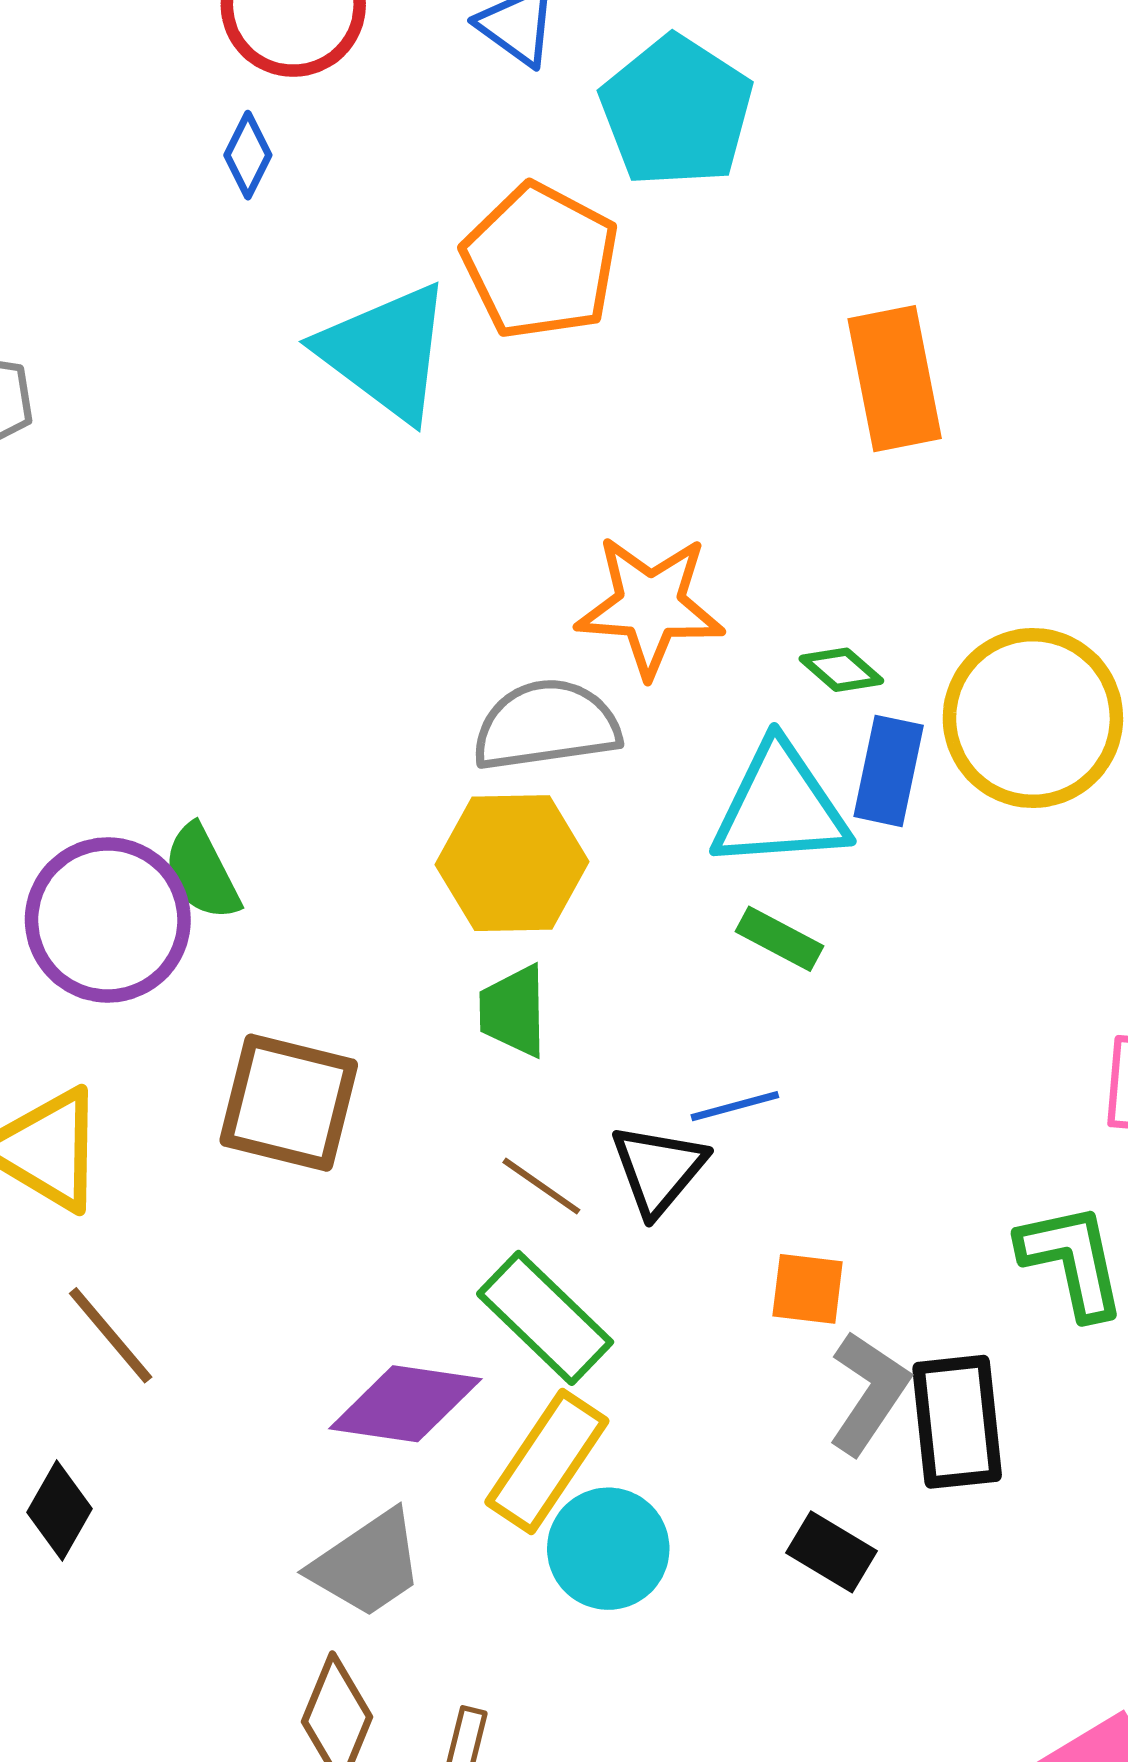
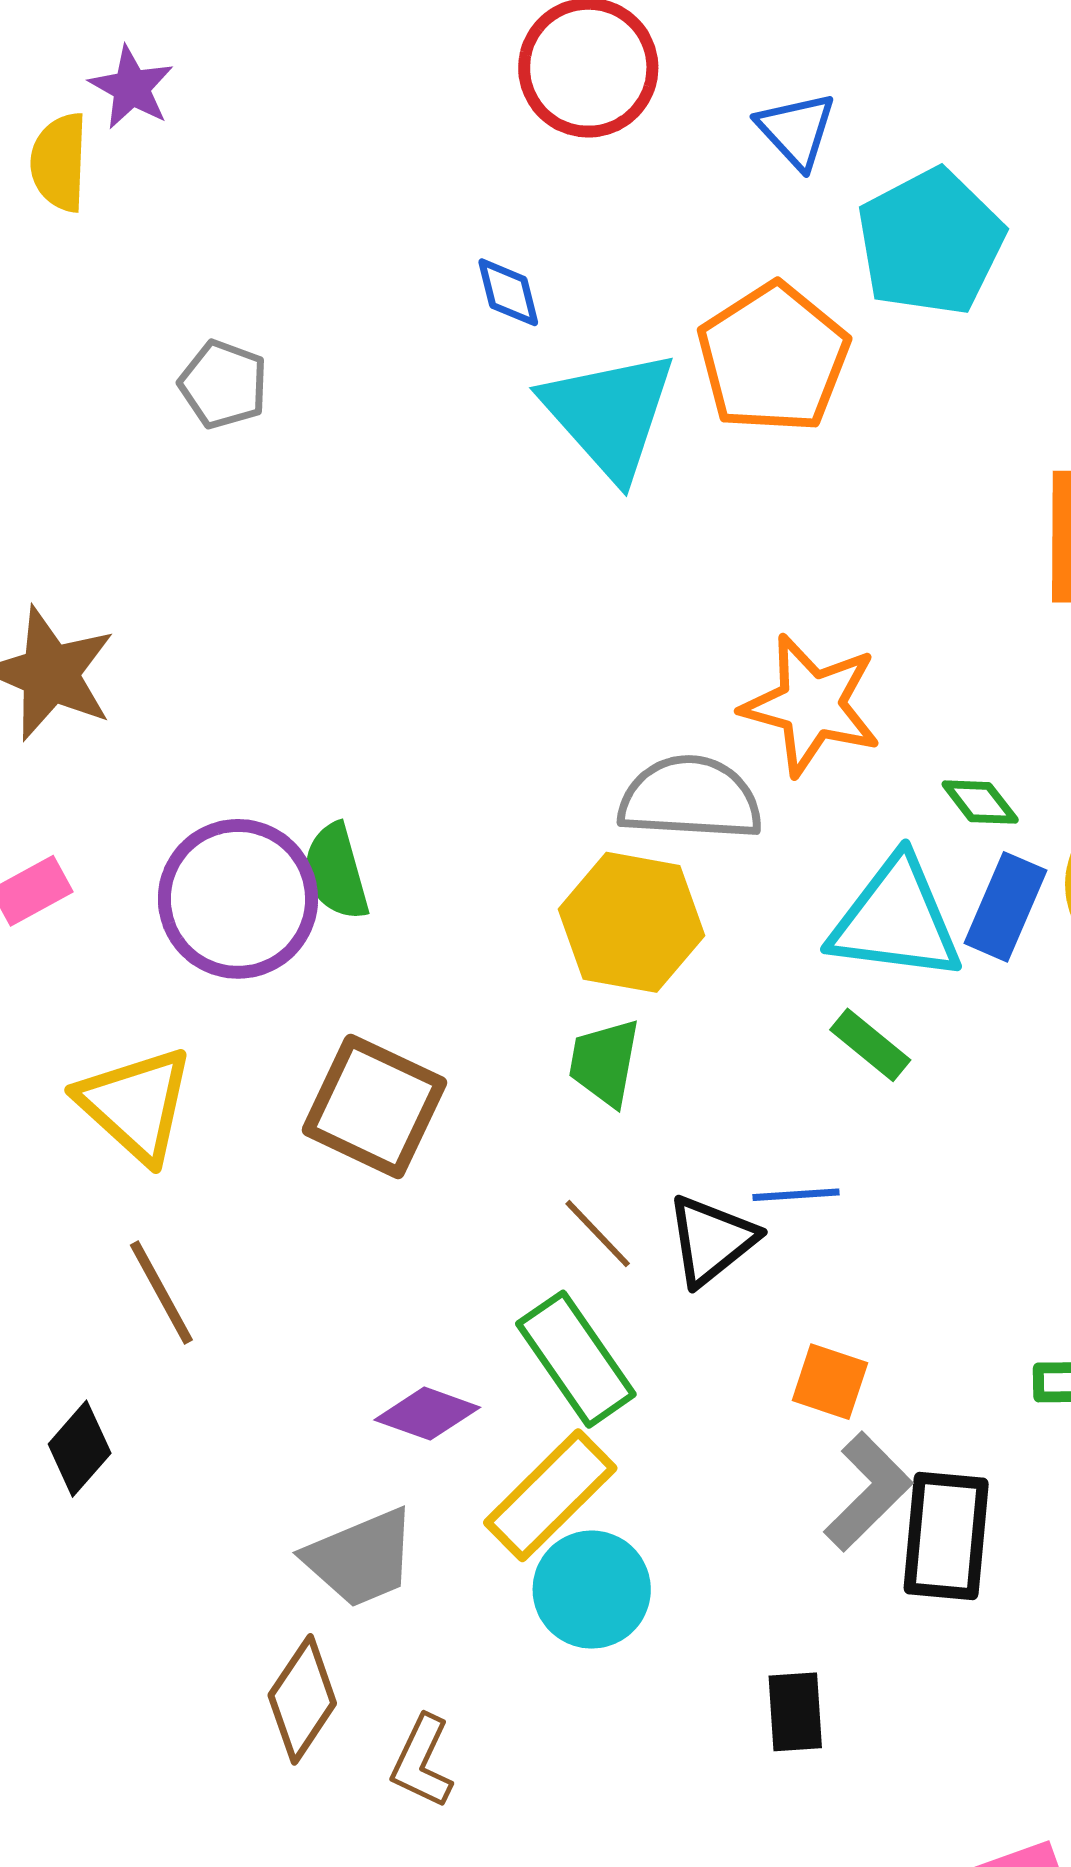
blue diamond: (248, 155) -> (508, 292), moved, turned -52
purple diamond: (405, 1404) -> (427, 1414), size x0.7
black rectangle: (831, 1552) -> (795, 1712), moved, turned 44

